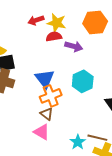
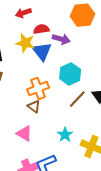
yellow star: (57, 23) -> (25, 43), moved
blue triangle: (45, 79) -> (42, 51), moved
pink triangle: (42, 132) -> (24, 133), moved
brown line: (97, 138) -> (77, 99), moved, turned -60

